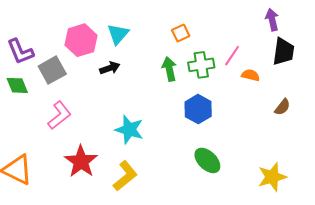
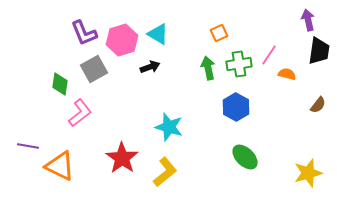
cyan triangle: (118, 34) -> (158, 34), turned -40
purple L-shape: (20, 52) -> (84, 33), moved
green diamond: (17, 85) -> (60, 84), turned 30
pink L-shape: (59, 115) -> (80, 113), moved

